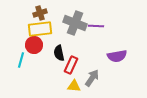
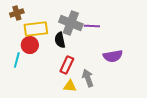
brown cross: (40, 13) -> (17, 13), moved
black semicircle: (59, 53) -> (60, 40), moved
gray arrow: (92, 78) -> (88, 78), turned -54

